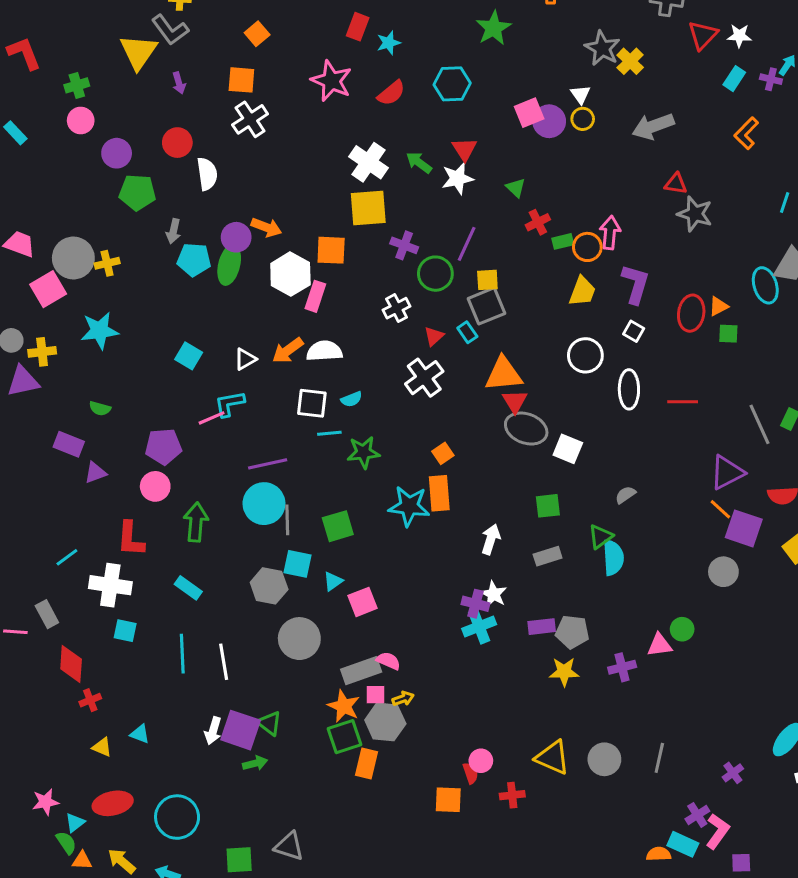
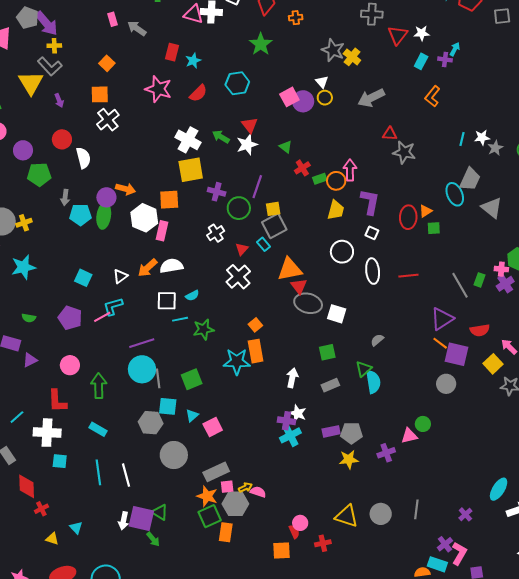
purple pentagon: (163, 447) -> (70, 318), moved, turned 30
pink semicircle: (388, 661) -> (258, 492), moved
cyan triangle: (140, 734) -> (76, 528), turned 32
green arrow: (255, 763) -> (153, 539), turned 70

